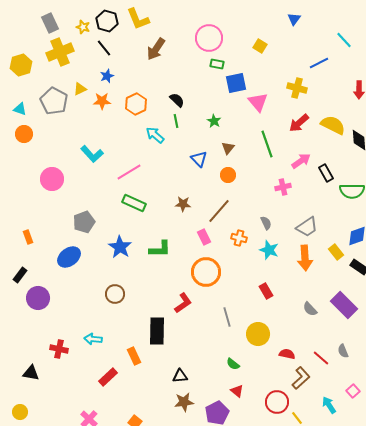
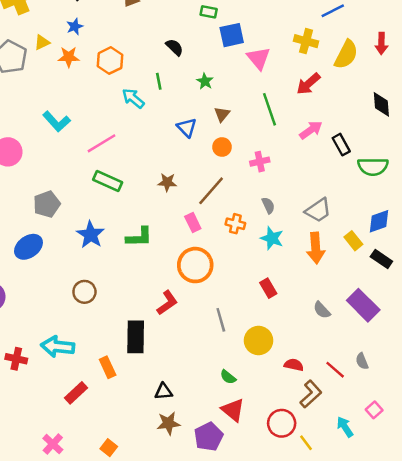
black semicircle: (177, 100) -> (175, 47), moved
yellow semicircle: (333, 125) -> (346, 55), moved, turned 90
pink cross: (283, 187) -> (260, 162), moved
cyan arrow: (93, 339) -> (58, 347), size x1.5
red triangle: (237, 391) -> (233, 410), size x1.5

